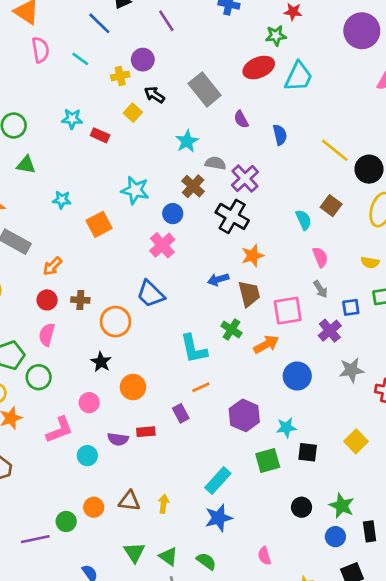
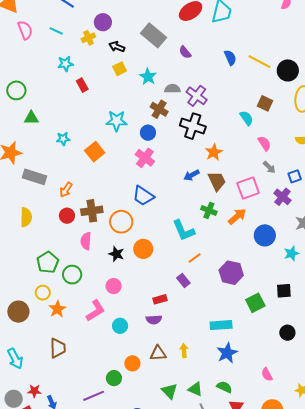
yellow square: (133, 113) -> (120, 69), moved, turned 32
cyan star: (72, 119) -> (65, 64), moved
red rectangle: (100, 135) -> (82, 85), turned 48
blue semicircle: (280, 135) -> (230, 58), moved
brown cross: (80, 300) -> (92, 211), size x1.5
pink semicircle: (47, 335) -> (86, 241), moved
orange circle: (133, 387) -> (143, 249), moved
cyan star: (286, 428) -> (291, 253), moved
purple semicircle: (118, 439) -> (154, 320), moved
cyan rectangle: (218, 481) -> (221, 325), turned 55

